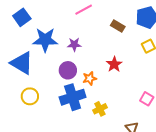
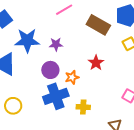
brown rectangle: (118, 26) -> (98, 25), size x1.6
yellow circle: (30, 96) -> (13, 106), moved
yellow cross: (100, 109) -> (83, 107), turned 32

